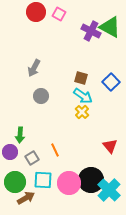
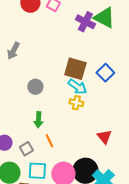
gray arrow: (34, 68) -> (13, 51), moved
brown square: (81, 78) -> (75, 69), size x1.6
yellow cross: (82, 112) -> (76, 103), turned -32
green arrow: (20, 135) -> (38, 120), moved

